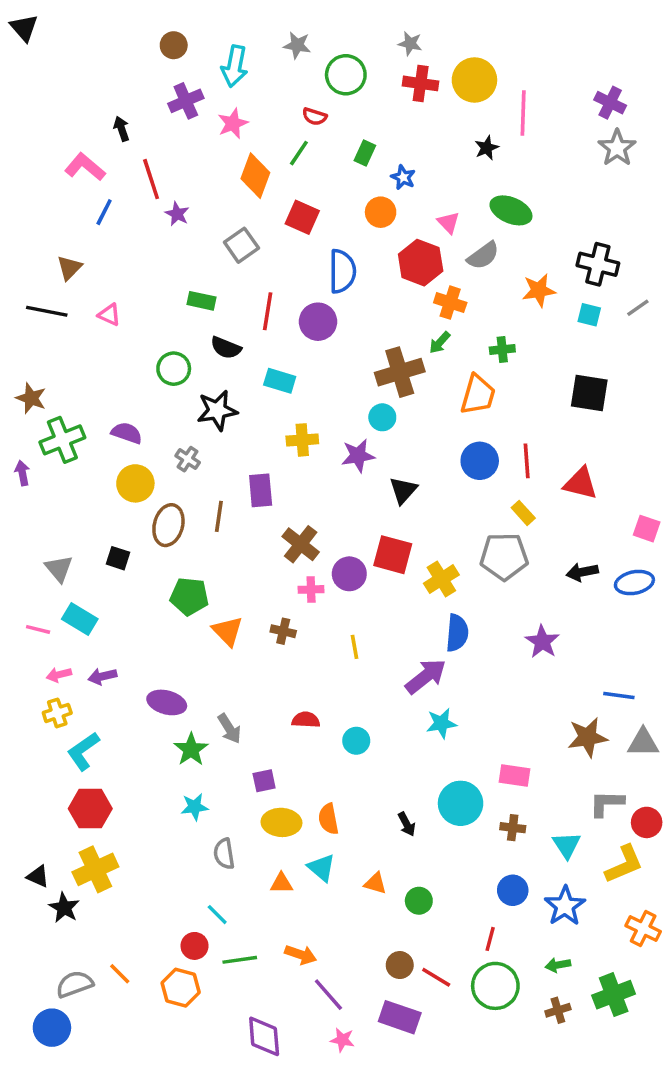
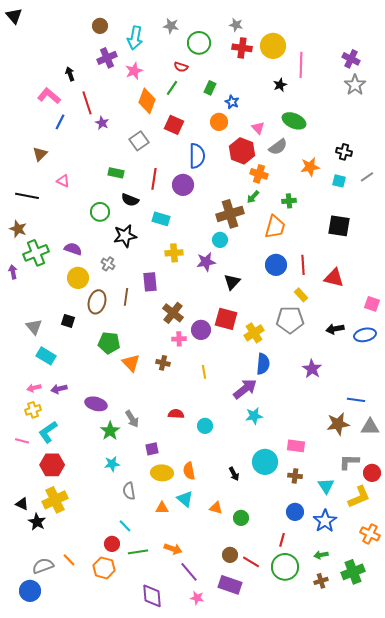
black cross: (598, 264) -> (344, 152), size x0.7
black line: (47, 311) -> (27, 196), moved
pink line: (38, 629) -> (22, 441), moved

